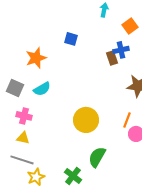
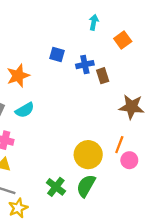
blue cross: (121, 50) -> (85, 65), moved
yellow circle: (86, 120) -> (88, 155), moved
green cross: (73, 176) -> (56, 187), moved

